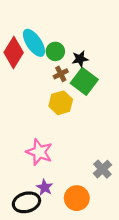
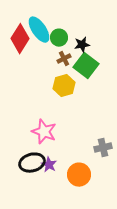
gray cross: (102, 169) -> (103, 148), turned 30
black ellipse: (26, 202) -> (32, 163), moved

